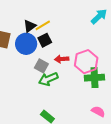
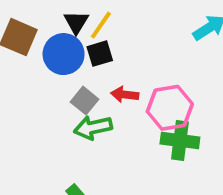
yellow line: (43, 25) -> (101, 25), turned -35
black triangle: (30, 26) -> (76, 22), turned -32

